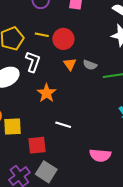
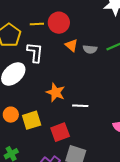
gray semicircle: (90, 65) -> (90, 49), moved
orange star: (47, 93) -> (56, 92), moved

